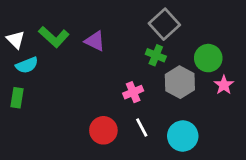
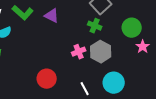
gray hexagon: (180, 82) -> (101, 52), moved
white line: (142, 127) -> (85, 89), moved
red circle: (103, 130) -> (47, 79), moved

